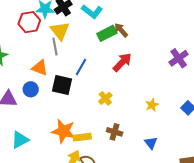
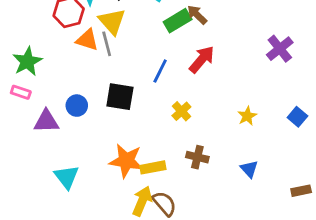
blue line: (81, 67) -> (160, 71), moved
orange triangle: (40, 68) -> (87, 40), moved
cyan triangle: (20, 140) -> (66, 177), turned -36

